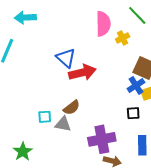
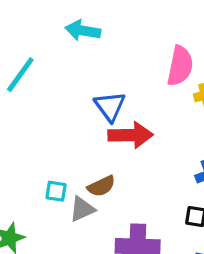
cyan arrow: (25, 18) -> (83, 31), moved
gray triangle: (63, 124) -> (82, 209), turned -48

